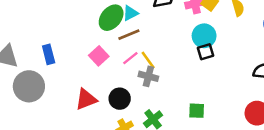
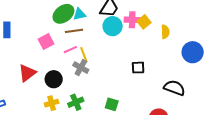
cyan circle: (204, 36) -> (113, 26), moved
black square: (205, 52) -> (138, 68), moved
red triangle: (86, 99) -> (27, 73), turned -30

